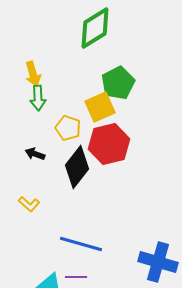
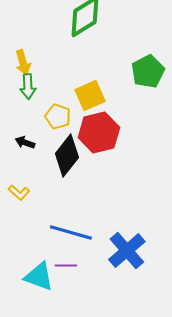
green pentagon: (118, 83) -> (148, 72), moved
blue cross: (158, 262) -> (127, 251), moved, turned 33

